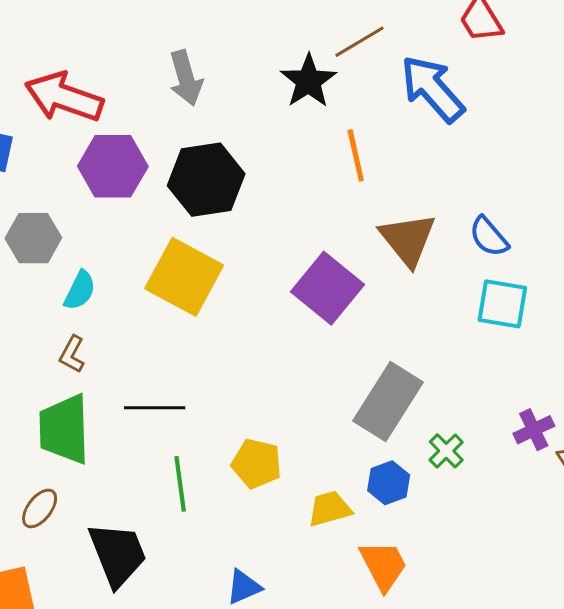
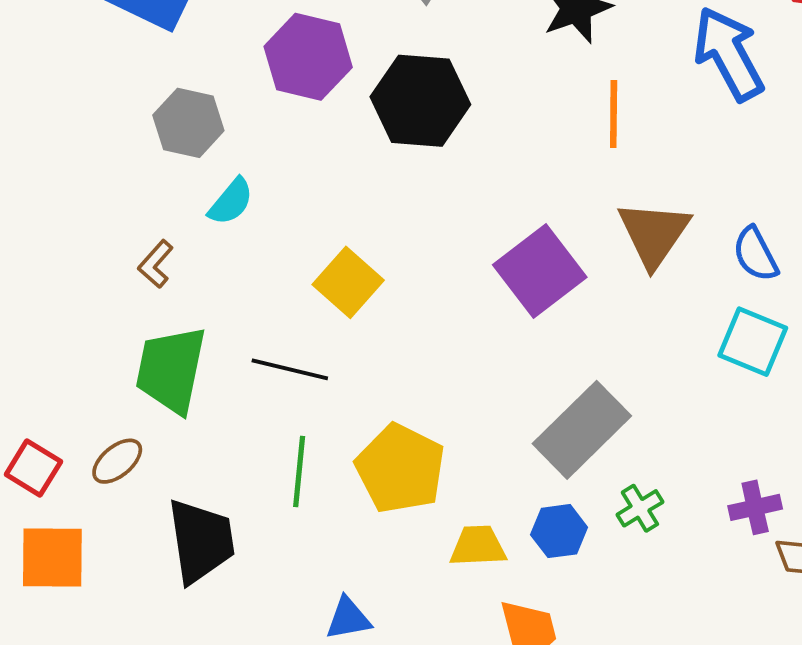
yellow square: (184, 277) -> (348, 282), moved, size x0.7
brown L-shape: (72, 354) -> (156, 264), moved
yellow pentagon: (257, 464) -> (400, 469), size x1.4

